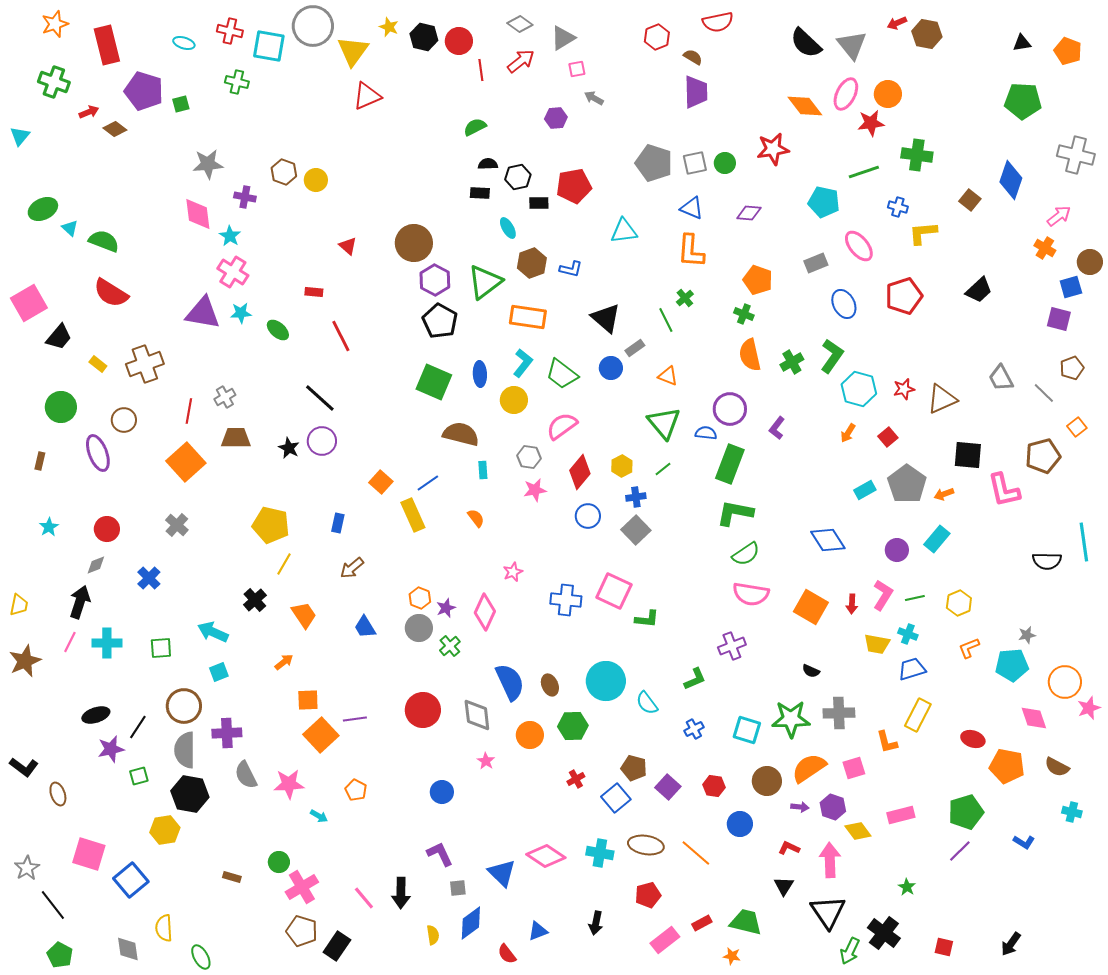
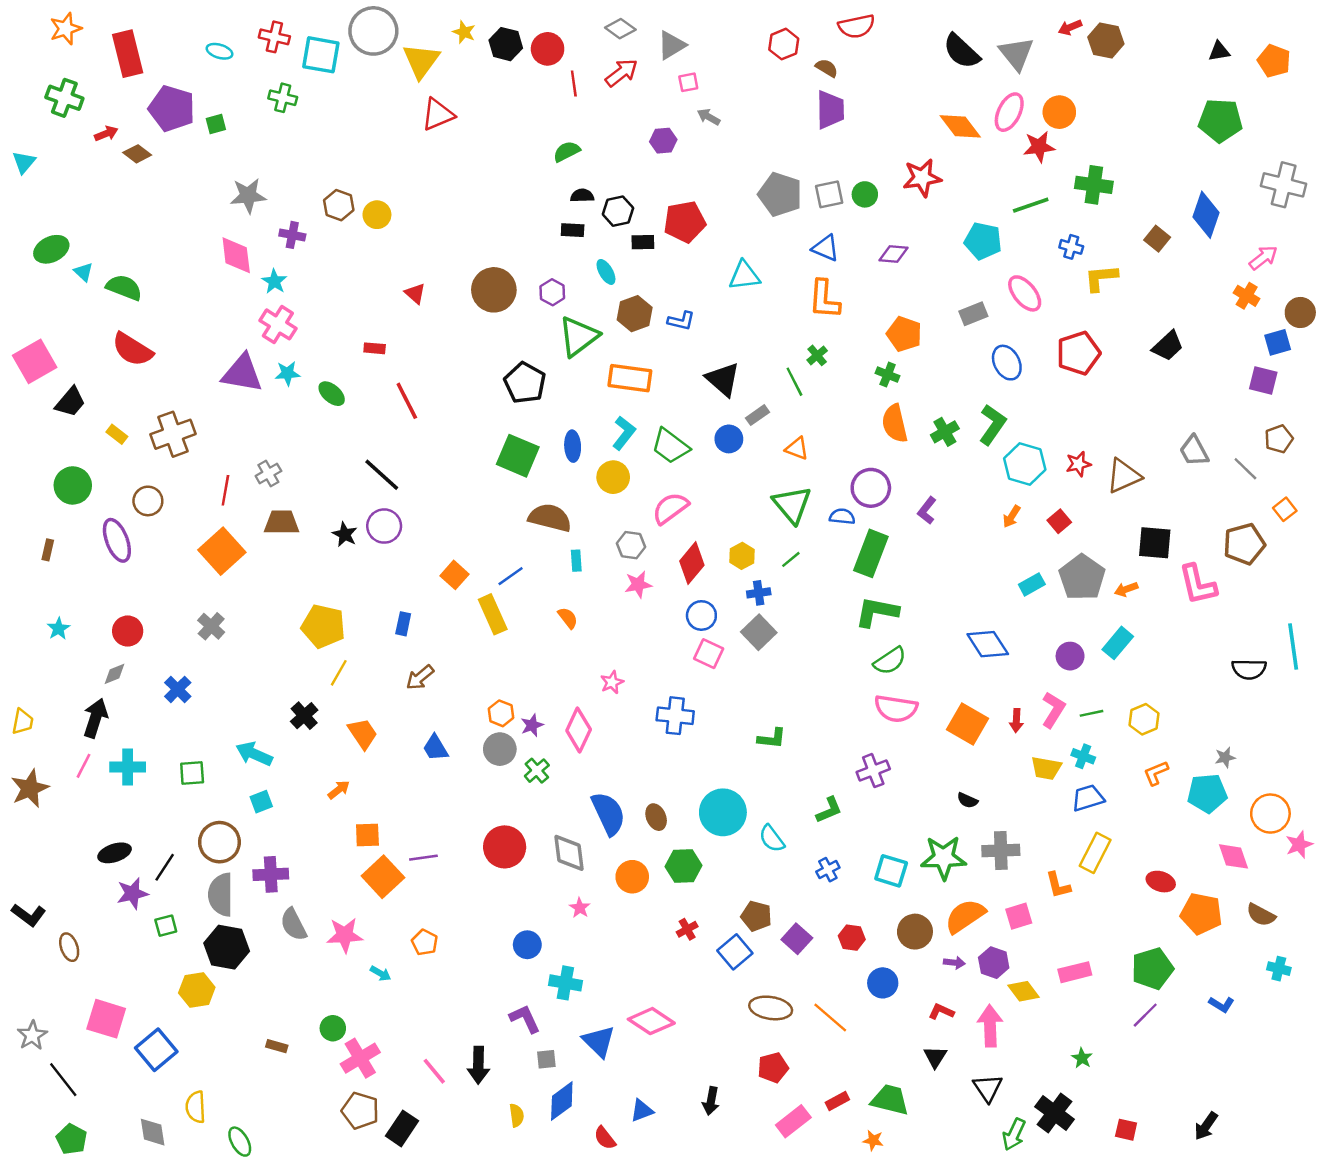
purple hexagon: (435, 280) -> (552, 292), moved, size x0.7
pink square: (614, 591) -> (709, 654), moved, size x0.7
cyan cross: (600, 853) -> (565, 983), moved
black triangle: (828, 912) -> (988, 1088), size x0.7

